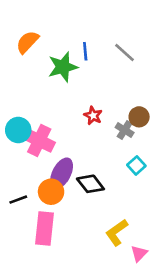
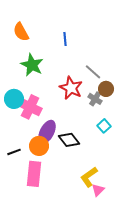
orange semicircle: (27, 42) -> (21, 32), turned -72
gray line: (125, 53) -> (93, 72), moved
green star: (63, 67) -> (32, 65), moved, turned -30
red star: (93, 116) -> (71, 88), size x1.6
pink triangle: (139, 253) -> (98, 190), moved

